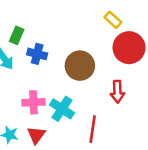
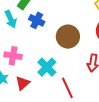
pink cross: (34, 102) -> (13, 56), moved
red line: (93, 129) -> (67, 88), turned -45

